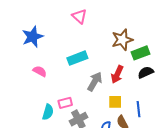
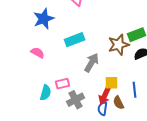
blue star: (33, 37) -> (44, 19), moved
brown star: (122, 40) -> (119, 45), moved
red arrow: (117, 74) -> (105, 96), moved

